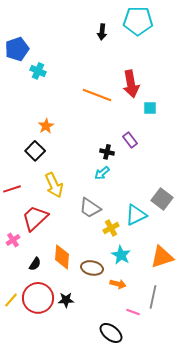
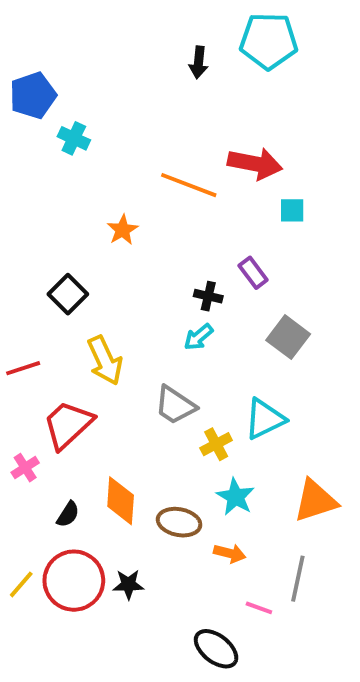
red arrow: (131, 84) -> (255, 164), turned -68
orange star: (46, 126) -> (123, 230), moved
gray square: (162, 199) -> (288, 337), moved

